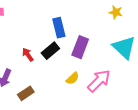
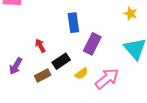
black rectangle: (50, 51) -> (61, 61), moved
brown rectangle: (26, 93) -> (43, 75), moved

